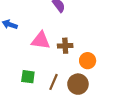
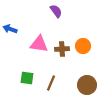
orange circle: (88, 61) -> (83, 46), moved
brown circle: (78, 84) -> (87, 85), moved

